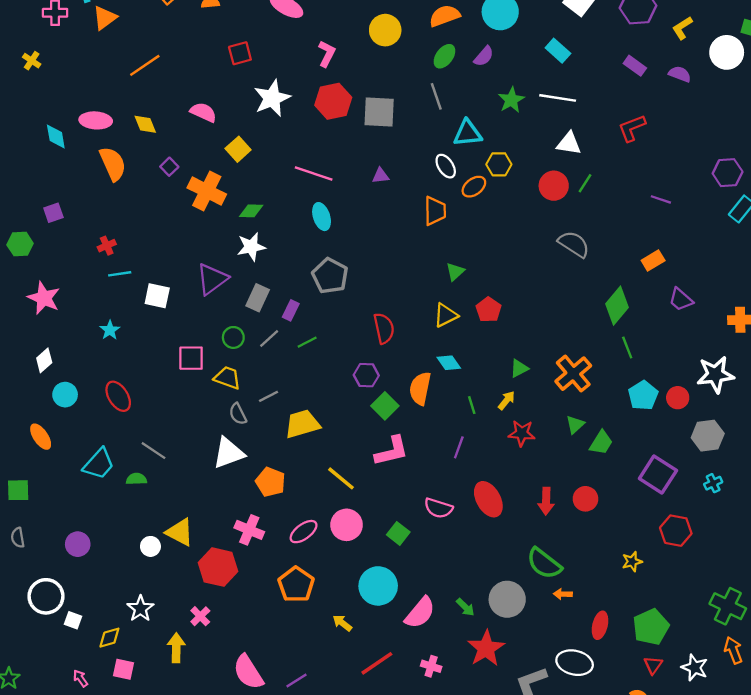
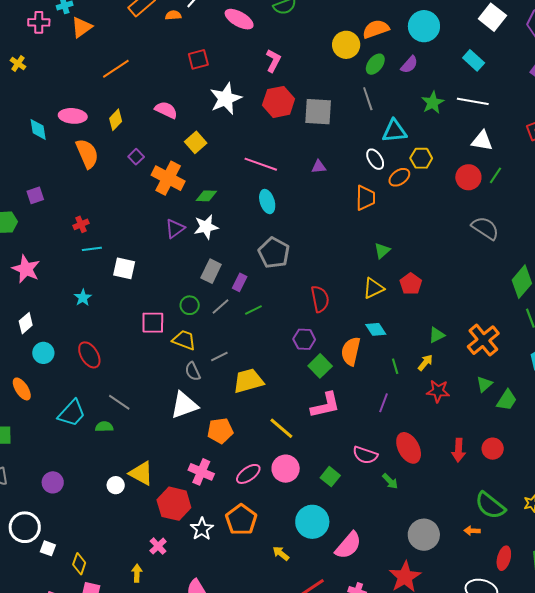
yellow circle: (385, 30) -> (346, 45), moved
yellow diamond: (145, 124) -> (116, 120), turned 65
purple triangle: (212, 279) -> (175, 229), moved, size x0.7
orange pentagon: (270, 482) -> (220, 431), turned -30
green semicircle: (544, 563) -> (490, 506), moved
green arrow: (465, 607) -> (390, 481), moved
white star: (140, 609) -> (202, 529), moved
yellow diamond: (109, 638) -> (79, 564), turned -55
yellow arrow: (176, 648) -> (137, 573), size x0.7

